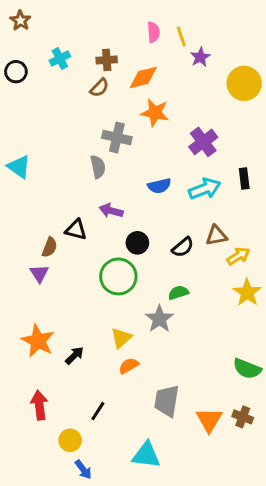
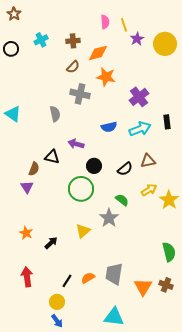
yellow circle: (244, 83) -> (165, 44), moved
brown semicircle: (99, 88) -> (73, 67), moved
gray semicircle: (98, 167) -> (55, 114), moved
yellow arrow: (238, 256) -> (149, 190), moved
green semicircle: (178, 293) -> (122, 200), turned 56
orange star: (38, 341) -> (26, 233), size x0.6
orange semicircle: (129, 366) -> (88, 278), moved
green semicircle: (247, 369) -> (169, 252), turned -126
yellow circle: (70, 440) -> (57, 302), moved
cyan triangle: (146, 455) -> (114, 317), moved

